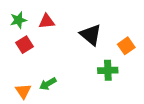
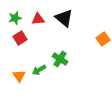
black triangle: (91, 35) -> (64, 18), moved
green cross: (108, 70) -> (60, 59), moved, turned 35

